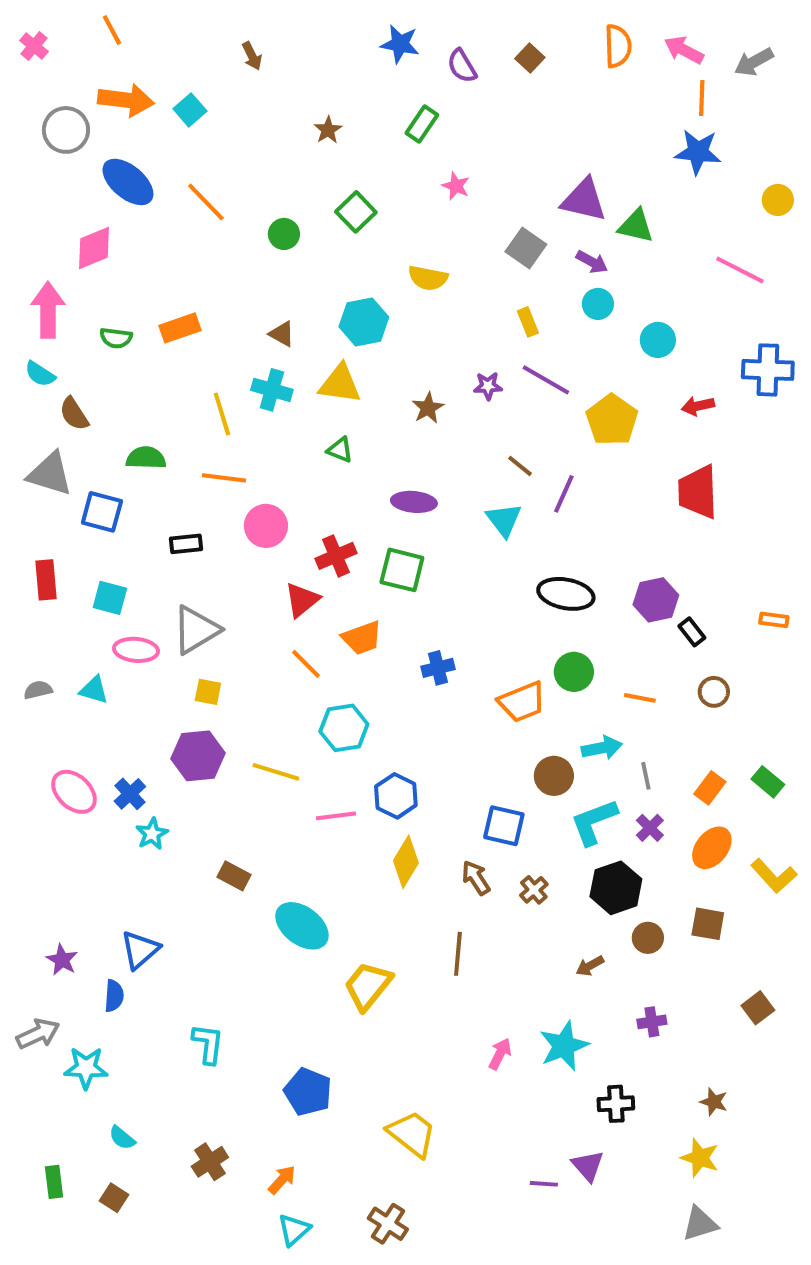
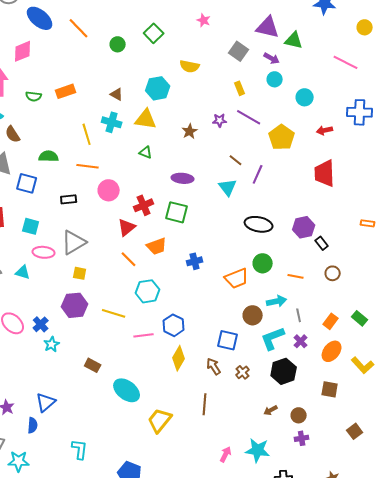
orange rectangle: (774, 620) -> (368, 223), moved
brown circle: (648, 938) -> (299, 415), moved
cyan star: (564, 1046) -> (258, 450), turned 30

